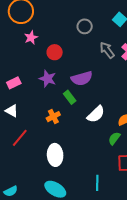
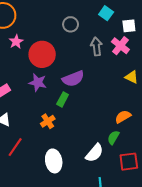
gray arrow: (107, 50) -> (96, 46), turned 36
red circle: (55, 52) -> (42, 54), size x1.6
green rectangle: (70, 97) -> (63, 99), turned 72
white semicircle: (96, 114) -> (94, 153), moved

